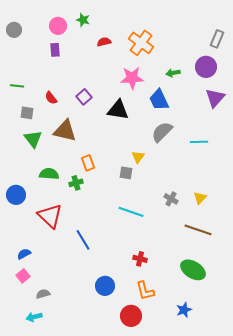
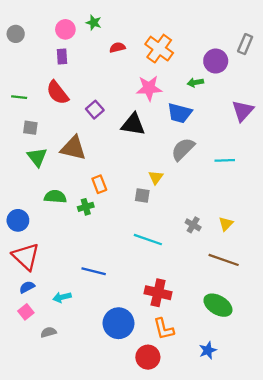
purple circle: (206, 67) -> (216, 61), moved
red semicircle: (51, 98) -> (57, 93), moved, size x1.6
blue trapezoid: (159, 100) -> (180, 113), turned -50
red triangle: (50, 216) -> (26, 257), moved
blue line: (83, 240) -> (94, 271), turned -45
red cross: (140, 259) -> (158, 293), size x1.6
blue circle: (105, 286) -> (119, 323), size x1.4
cyan arrow: (34, 317) -> (62, 297), moved

